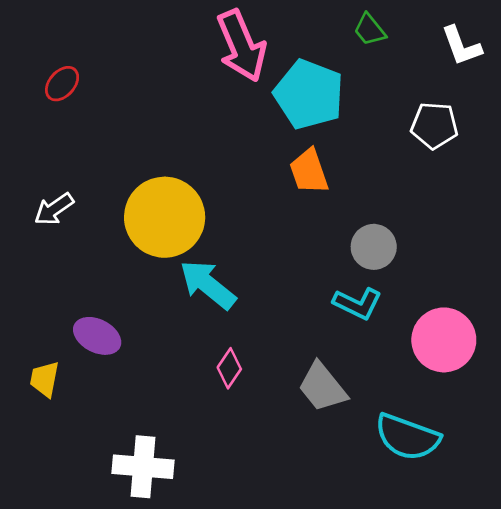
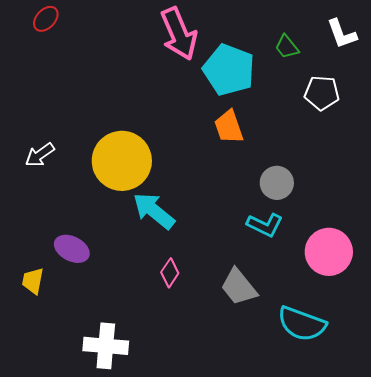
green trapezoid: (370, 30) -> (287, 47), moved
red ellipse: (62, 84) -> (46, 19), moved

